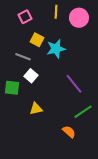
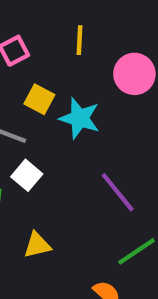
pink circle: (79, 18) -> (134, 74), moved
cyan star: (56, 49) -> (80, 118), turned 30

